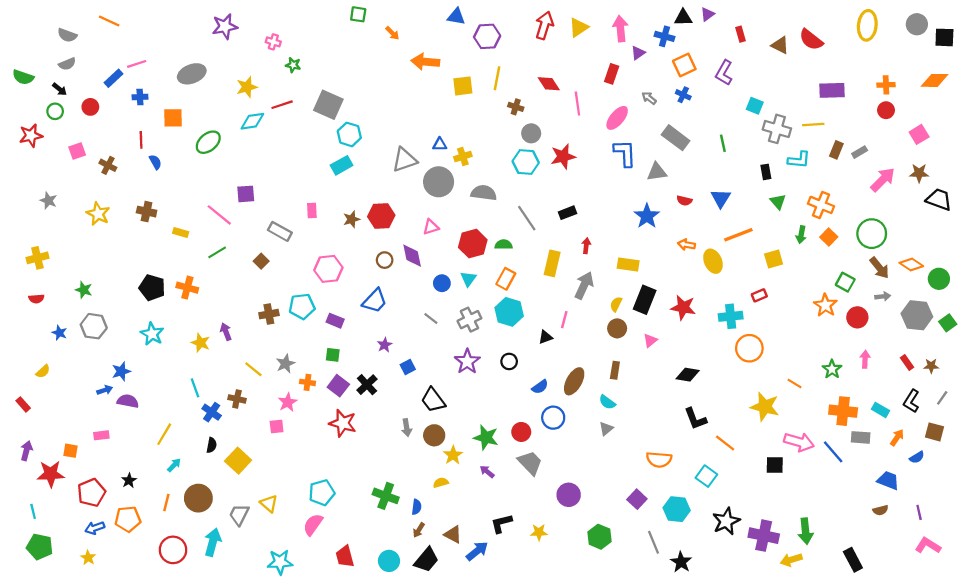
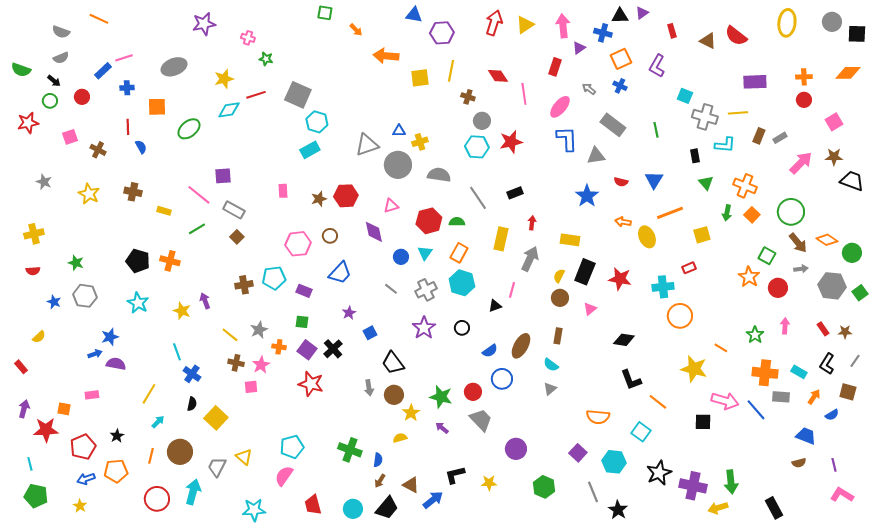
gray rectangle: (280, 231) -> (234, 210), moved
brown circle: (385, 260) -> (330, 236), moved
brown cross: (237, 399) -> (236, 363), moved

